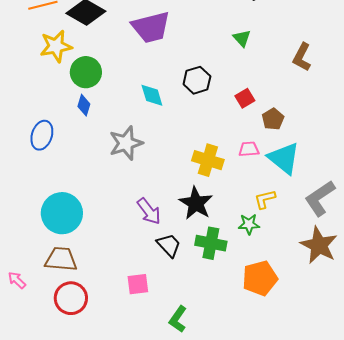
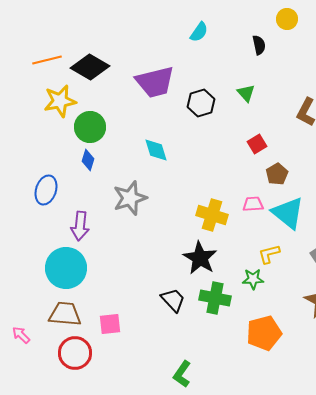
black hexagon: (197, 80) -> (201, 103), moved
red square: (245, 98) -> (257, 144), moved
purple arrow: (149, 211) -> (80, 226), moved, turned 44
pink square: (138, 284) -> (110, 324), moved

